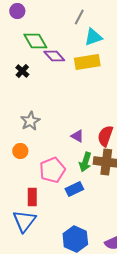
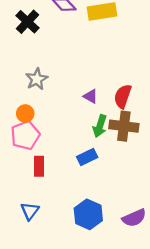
black cross: (22, 71) -> (28, 22), size x1.5
pink pentagon: (52, 170) -> (25, 135), moved
blue triangle: (24, 221) -> (30, 211), moved, size x0.7

